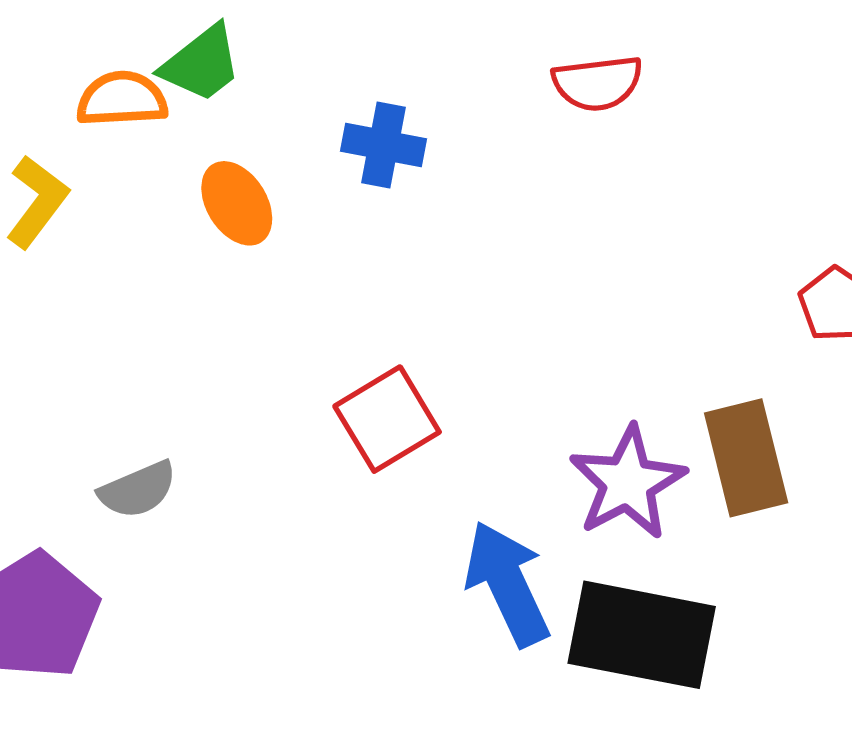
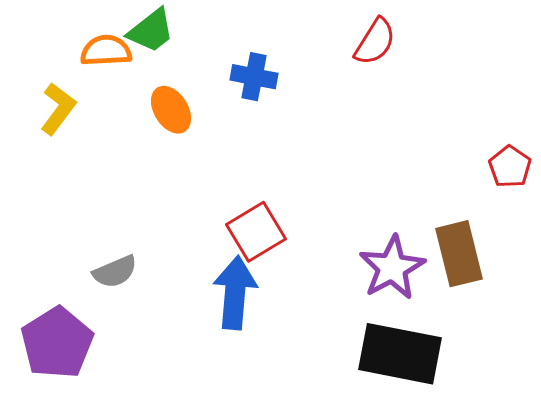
red semicircle: (597, 83) -> (375, 42), turned -51
blue arrow: (507, 584) -> (235, 293), moved, turned 30

